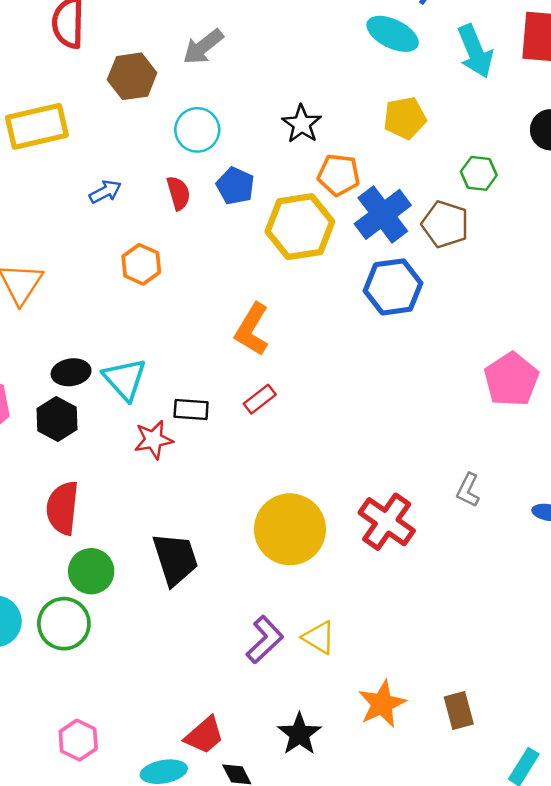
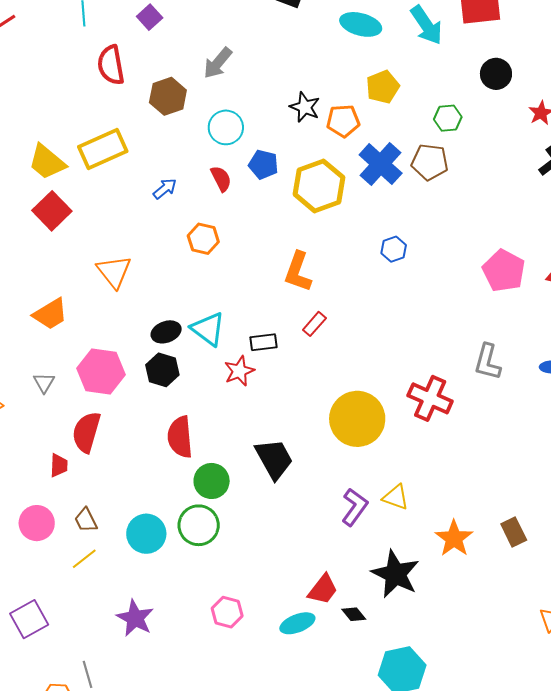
orange pentagon: (339, 175) -> (343, 121), moved
blue hexagon: (393, 287) -> (394, 249), moved, size x0.6
gray L-shape: (468, 490) -> (487, 362), size x1.4
black star: (299, 734) -> (395, 574), size x1.4

